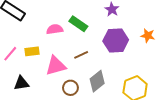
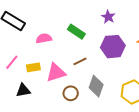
pink semicircle: (55, 29) -> (44, 38), moved
yellow rectangle: (32, 51) -> (33, 67), moved
gray diamond: (97, 81) -> (96, 86), turned -30

